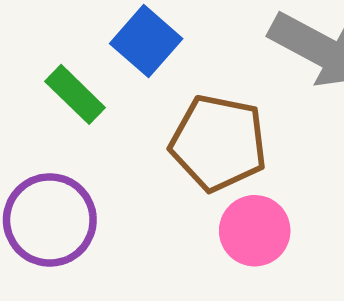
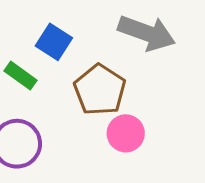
brown pentagon: (218, 143) -> (100, 90), turned 30

